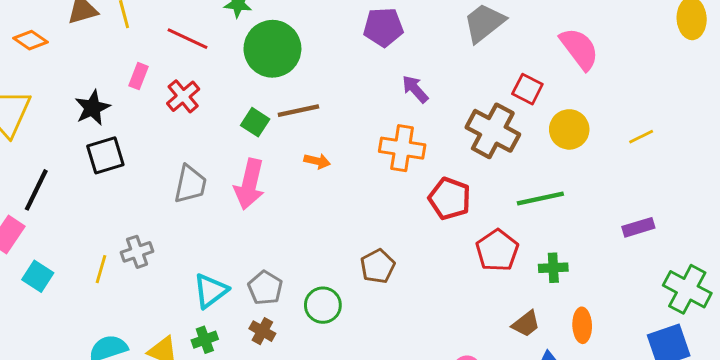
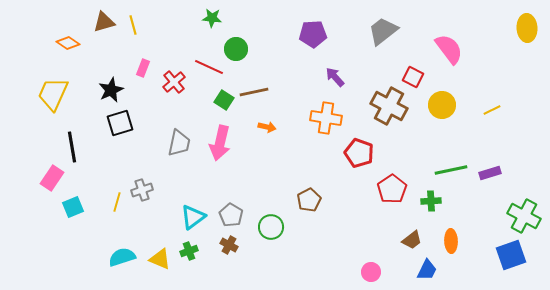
red line: (187, 39) -> (209, 67), moved
green circle: (272, 49) -> (236, 49), size x0.6
black line: (36, 190) -> (72, 147), turned -36
green line: (540, 199) -> (451, 170), moved
cyan square: (38, 276) -> (73, 207), turned 35

